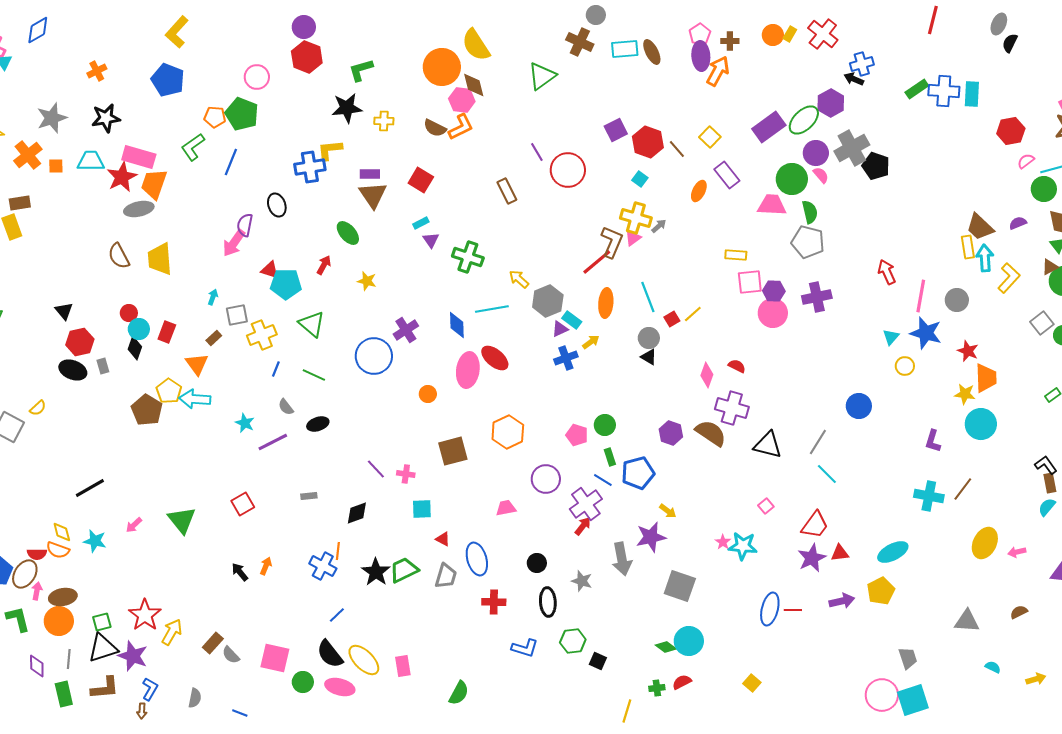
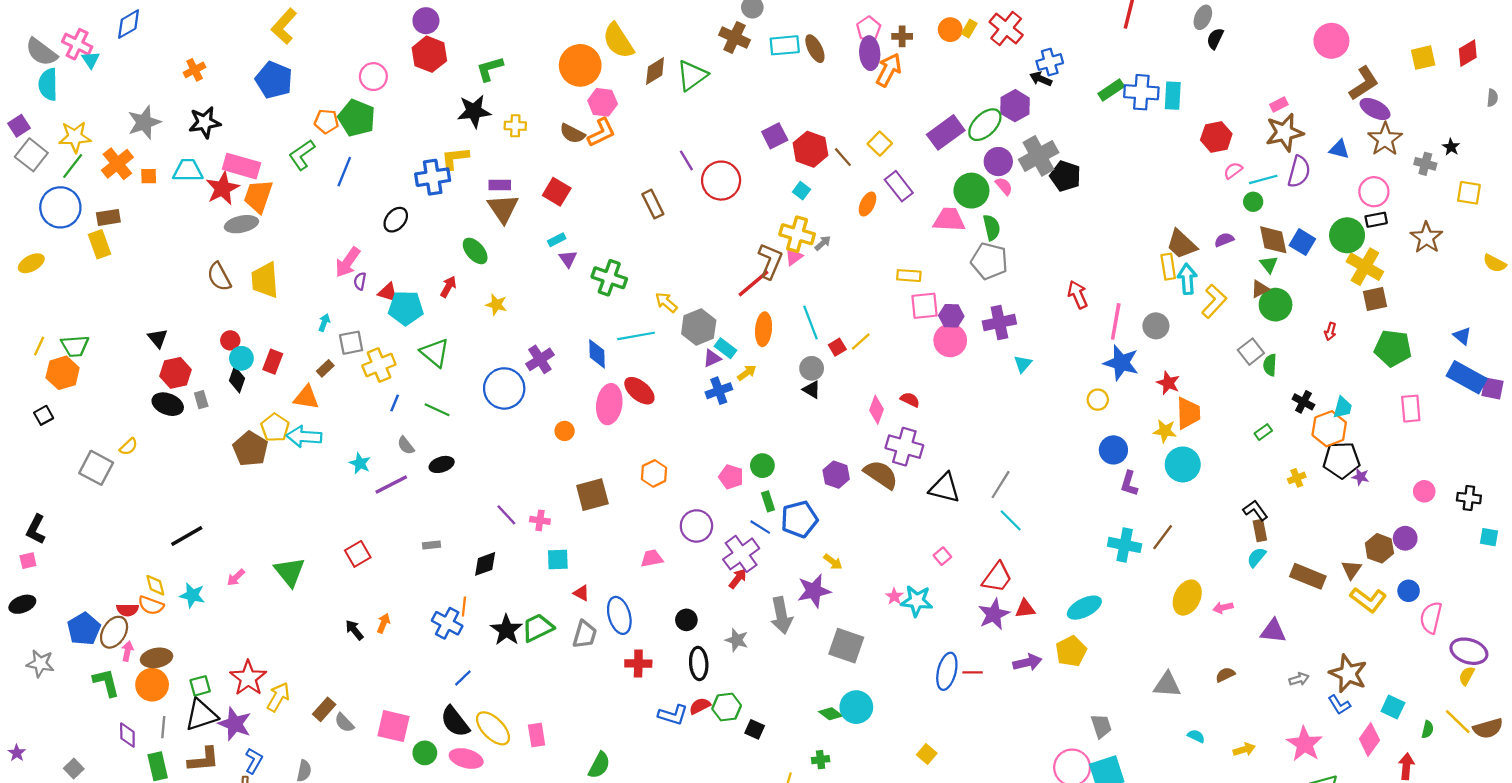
brown diamond: (474, 85) -> (655, 71), moved, turned 72
green circle: (1044, 189) -> (1253, 202), size x0.7
black ellipse: (277, 205) -> (396, 220), turned 60
purple semicircle: (245, 225) -> (360, 281), moved, size x0.7
cyan triangle: (891, 337) -> (1023, 364), moved
orange triangle: (197, 364) -> (306, 397), turned -45
blue circle: (859, 406) -> (1113, 450), moved
orange hexagon: (508, 432) -> (654, 473), size x0.7
red semicircle: (682, 682) -> (700, 706), moved

